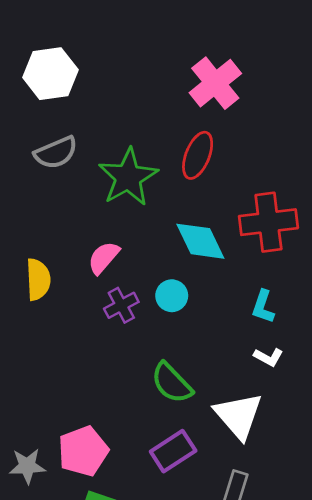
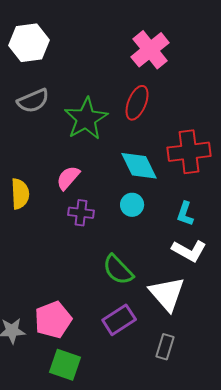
cyan circle: (172, 296) -> (132, 205), moved
purple cross: (121, 305) -> (81, 213), turned 35
white L-shape: (268, 357) -> (189, 251), size x1.6

